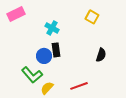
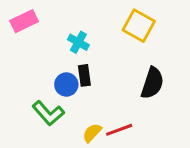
yellow square: (92, 17) -> (139, 26), size x1.5
black semicircle: (101, 55) -> (152, 83), size x1.5
yellow semicircle: (47, 88) -> (92, 133), moved

